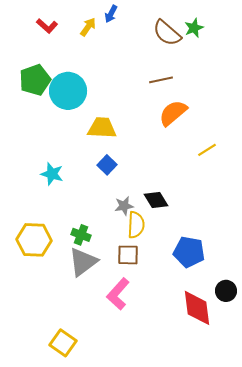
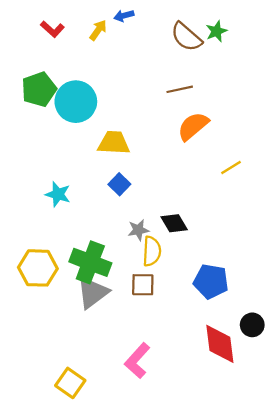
blue arrow: (111, 14) -> (124, 16), turned 48
green cross: (81, 235) -> (90, 262), size x1.8
pink L-shape: (118, 294) -> (137, 361), moved

